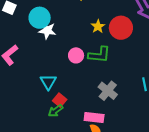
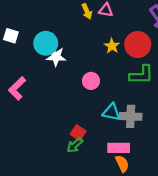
green L-shape: (99, 55) -> (141, 75), moved
cyan triangle: (48, 82) -> (111, 112), moved, turned -42
gray cross: (108, 91) -> (131, 116), turned -30

